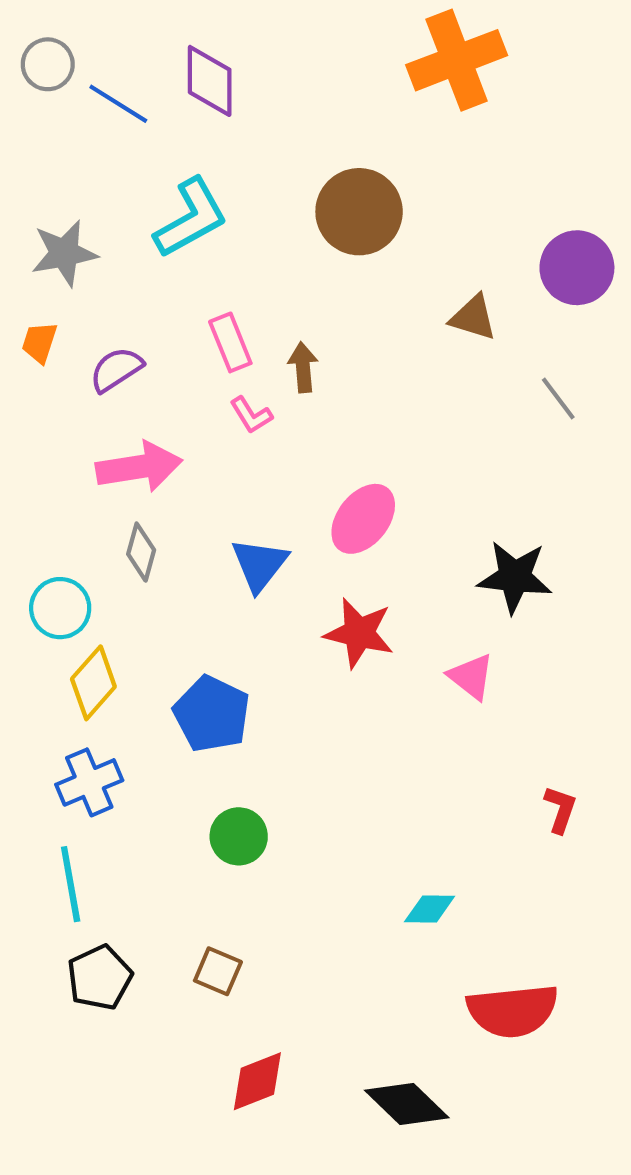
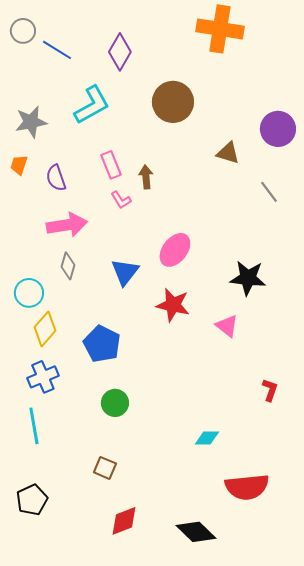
orange cross: (457, 60) -> (220, 29), turned 30
purple diamond: (210, 81) -> (120, 52), moved, turned 30
purple semicircle: (116, 369) -> (56, 178), turned -76
black pentagon: (100, 978) -> (32, 500), moved

